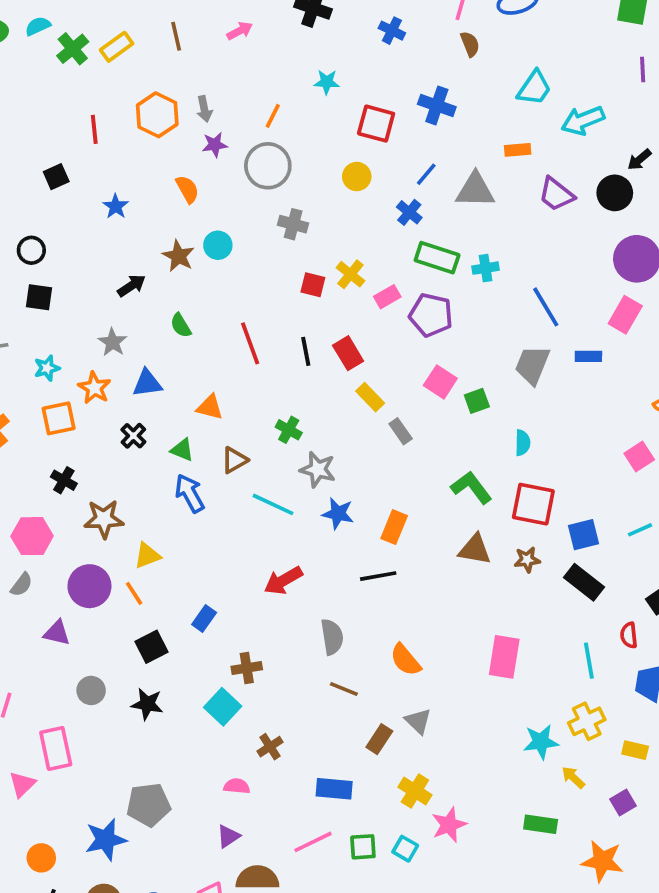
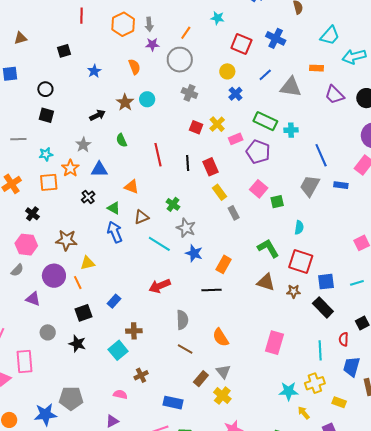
red line: (94, 129) -> (81, 16), moved
blue cross: (409, 212) -> (235, 94), moved
black cross: (64, 480) -> (32, 214), moved
yellow cross: (415, 791) -> (222, 396), moved

